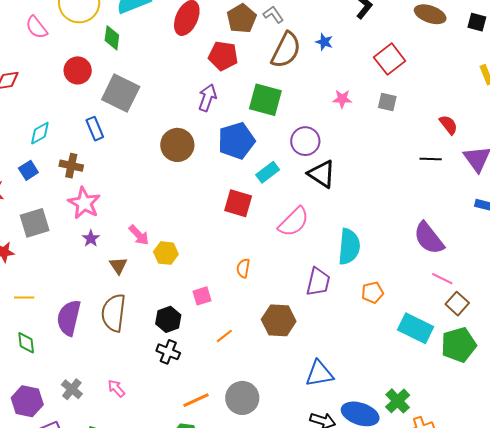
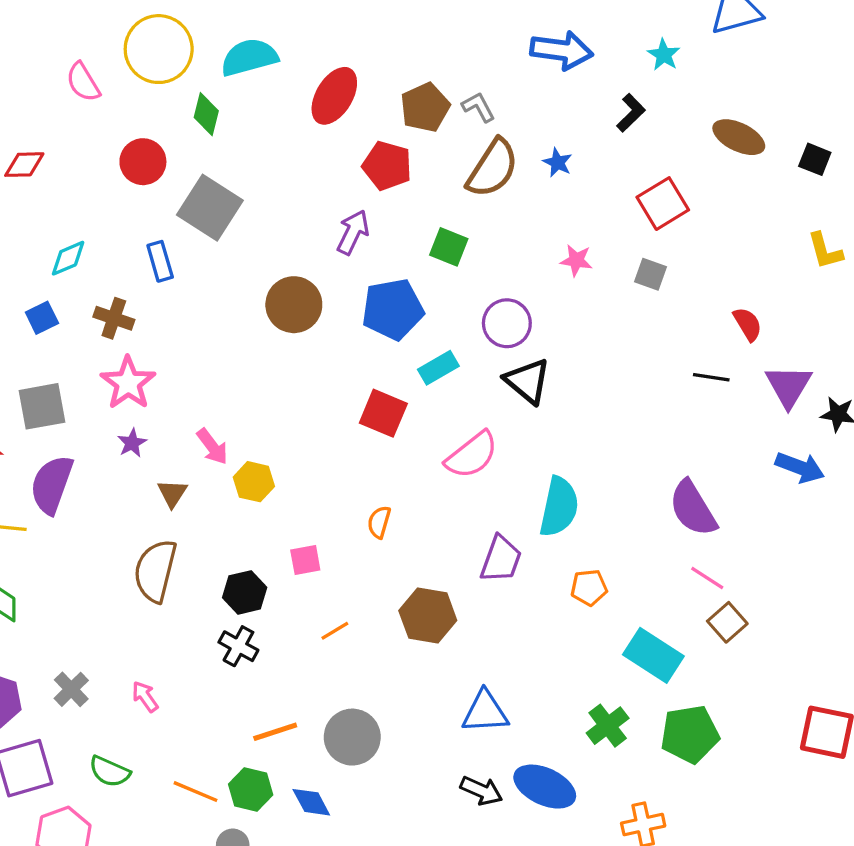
green square: (265, 100) -> (449, 247), size x0.7
purple semicircle: (69, 318) -> (52, 484), moved
green pentagon: (459, 345) -> (690, 734), moved
green cross: (398, 401) -> (608, 726), moved

